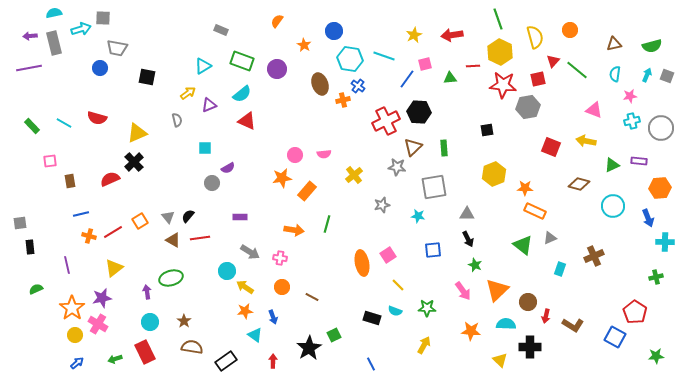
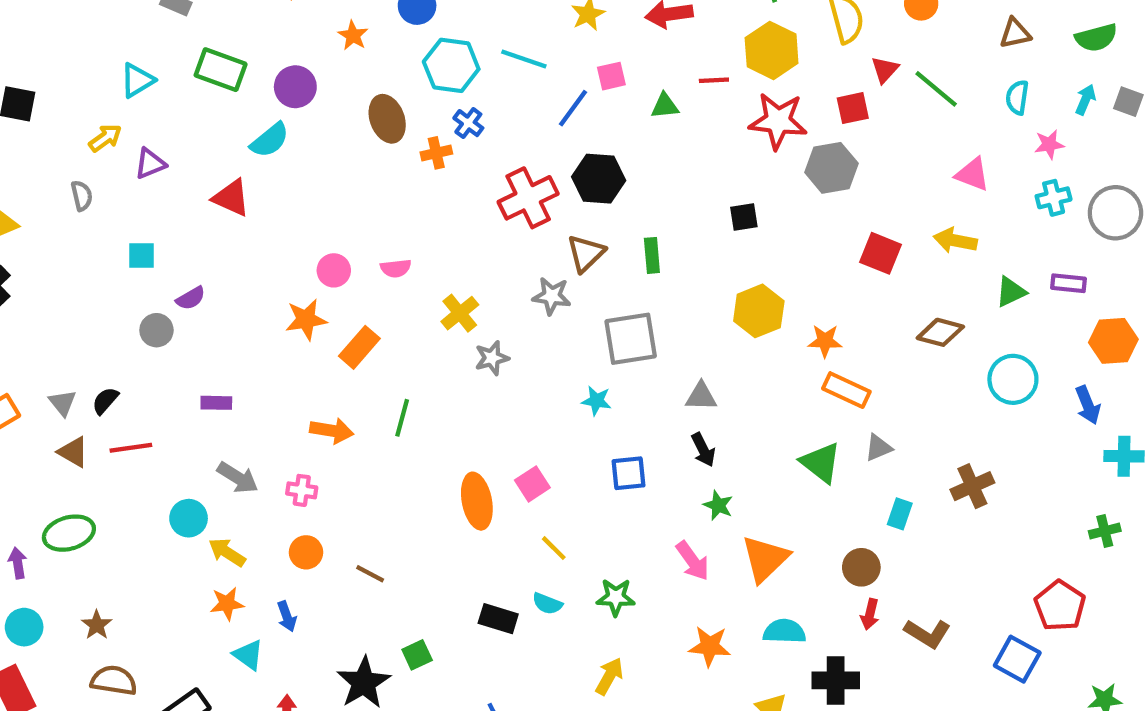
cyan semicircle: (242, 94) -> (270, 140), moved
gray star: (382, 205) -> (492, 358), moved
brown circle: (528, 302) -> (861, 567), moved

